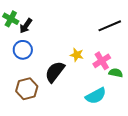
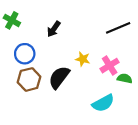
black arrow: (26, 26) -> (54, 29), moved
brown hexagon: (27, 89) -> (29, 79), moved

